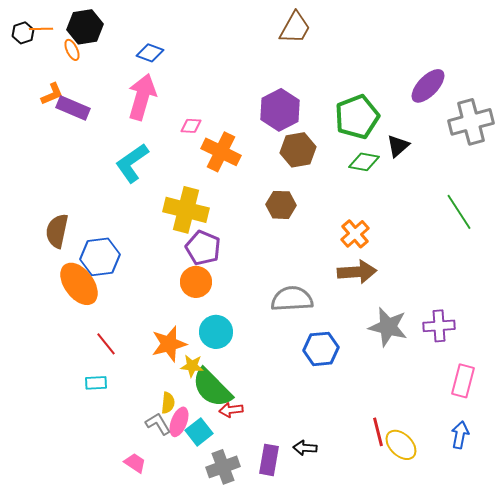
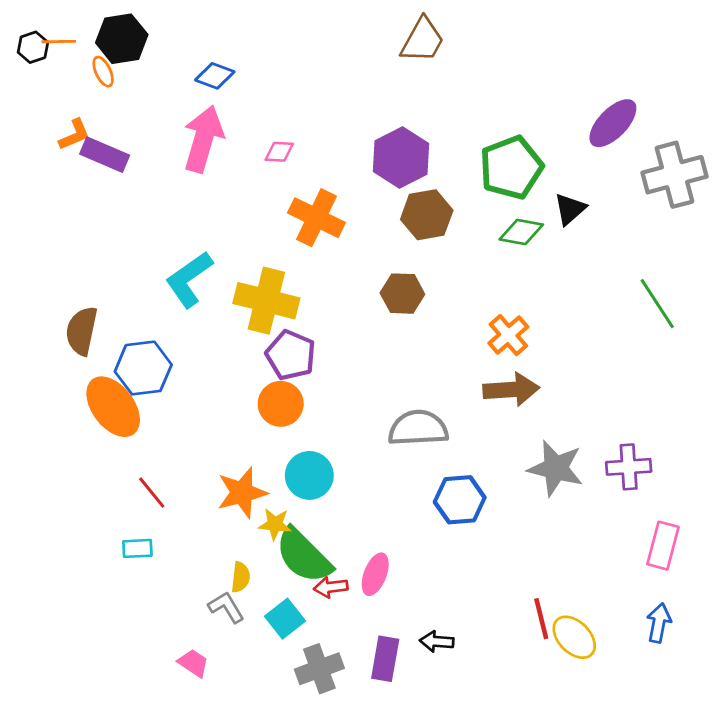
pink diamond: (191, 126) -> (279, 152), moved
cyan L-shape: (132, 163) -> (189, 279), moved
pink ellipse: (179, 422) -> (375, 574), moved

